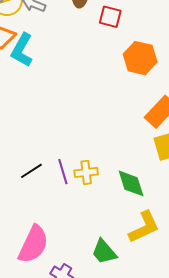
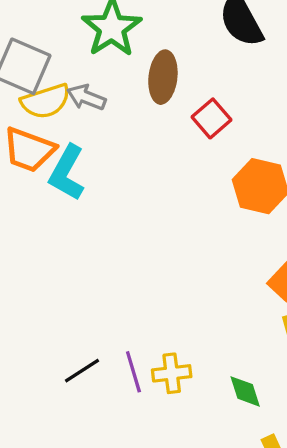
red square: (110, 17) -> (212, 118), turned 35
green diamond: (131, 183) -> (245, 391), size x0.7

